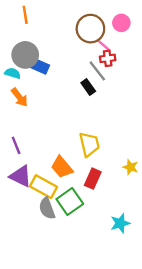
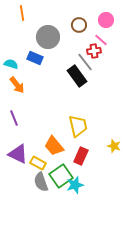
brown circle: (90, 29) -> (79, 25), size x0.6
pink line: (104, 46) -> (101, 40), moved
gray circle: (25, 55) -> (48, 37), moved
black rectangle: (88, 87) -> (77, 76), size x1.5
purple line: (16, 145) -> (14, 118), moved
yellow rectangle: (44, 187) -> (38, 163), size x0.7
cyan star: (120, 223) -> (75, 185), moved

